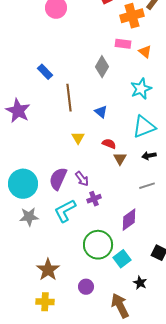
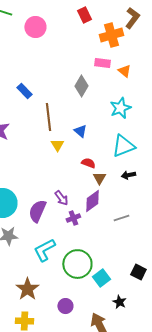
yellow triangle: (78, 138) -> (57, 145), moved
purple semicircle: (58, 179) -> (37, 211), moved
gray line: (147, 186) -> (121, 218), moved
cyan L-shape: (65, 211) -> (44, 250), moved
purple diamond: (129, 220) -> (92, 201), moved

